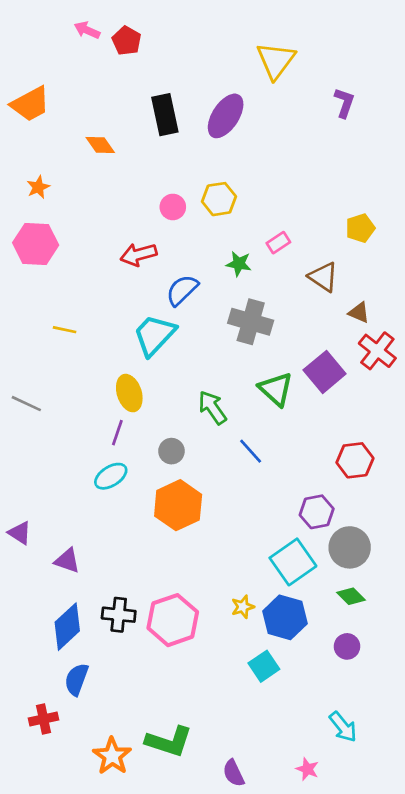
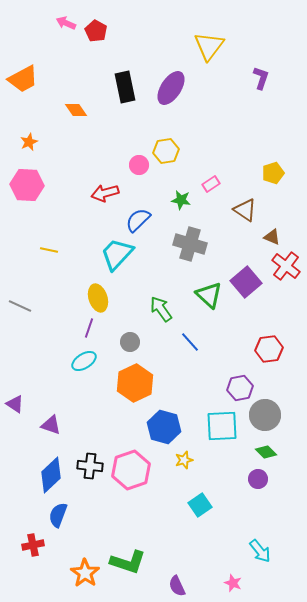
pink circle: (173, 207) -> (139, 165), moved
cyan square: (293, 562) -> (222, 426), turned 32
blue hexagon: (285, 617) -> (164, 427), moved
purple circle: (347, 646) -> (258, 479), moved

